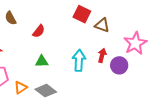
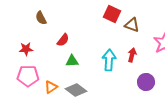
red semicircle: (39, 31) -> (63, 40), moved
purple circle: (119, 65) -> (146, 82), moved

